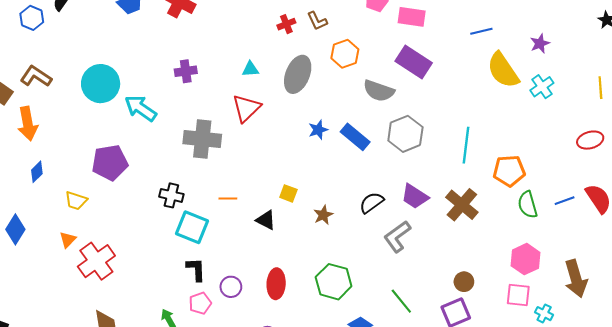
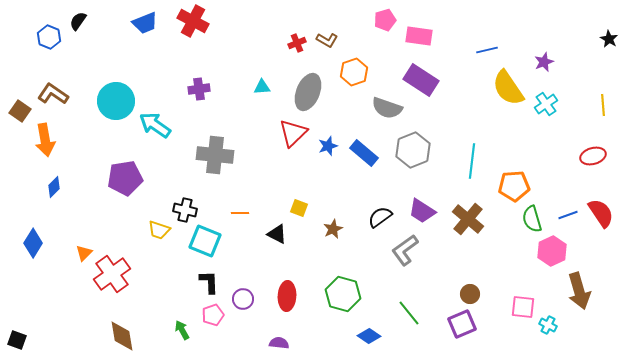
brown L-shape: (317, 21) -> (327, 40), turned -35
red triangle: (246, 108) -> (293, 133), moved
yellow trapezoid: (76, 201) -> (159, 230), moved
pink hexagon: (526, 259) -> (552, 251), moved

